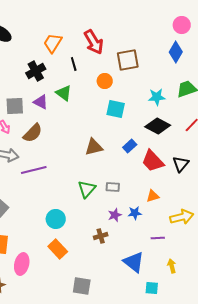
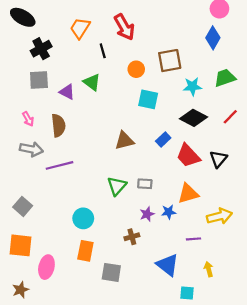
brown square: (128, 60) -> (170, 61), moved
black cross: (36, 71) -> (41, 49), moved
gray square: (15, 106) -> (39, 80), moved
brown semicircle: (33, 133) -> (58, 125), turned -50
orange triangle: (153, 196) -> (188, 194), size x1.5
orange rectangle: (58, 249) -> (85, 251), turned 54
gray square: (82, 286) -> (111, 272), moved

